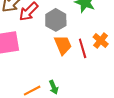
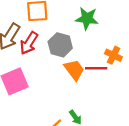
red line: (83, 48) -> (96, 68), turned -60

